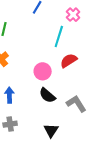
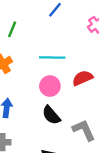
cyan line: (59, 36) -> (52, 57), moved, turned 65

